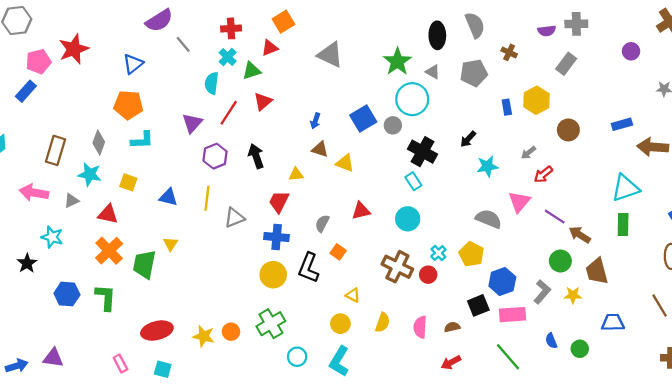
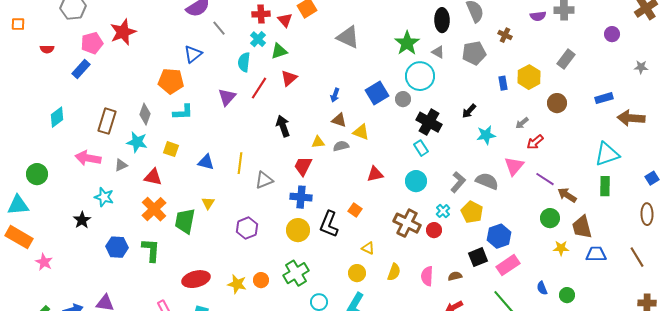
red triangle: (270, 48) -> (285, 20), moved, turned -49
blue triangle: (133, 64) -> (193, 54), moved
gray rectangle: (566, 64) -> (566, 59), moved
purple hexagon: (215, 156) -> (247, 228), moved
gray semicircle: (322, 223) -> (341, 146), moved, turned 49
gray L-shape: (542, 292) -> (458, 182), moved
pink rectangle: (513, 315) -> (508, 265), turned -30
blue trapezoid: (613, 323) -> (596, 254), moved

